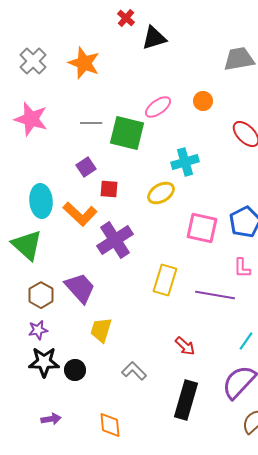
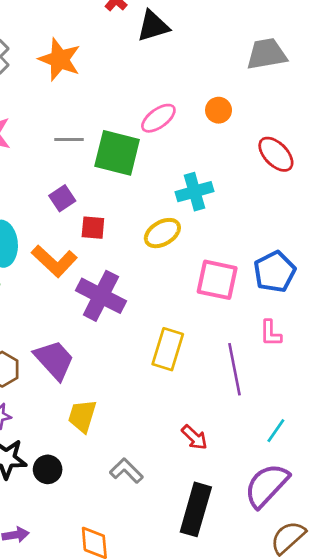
purple cross: (115, 240) -> (101, 296), turned -30
purple line: (215, 295) -> (235, 369), turned 69

